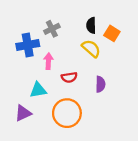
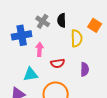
black semicircle: (91, 25) -> (62, 20), moved
gray cross: (52, 29) -> (43, 21), turned -32
yellow semicircle: (91, 48) -> (77, 38), turned 48

